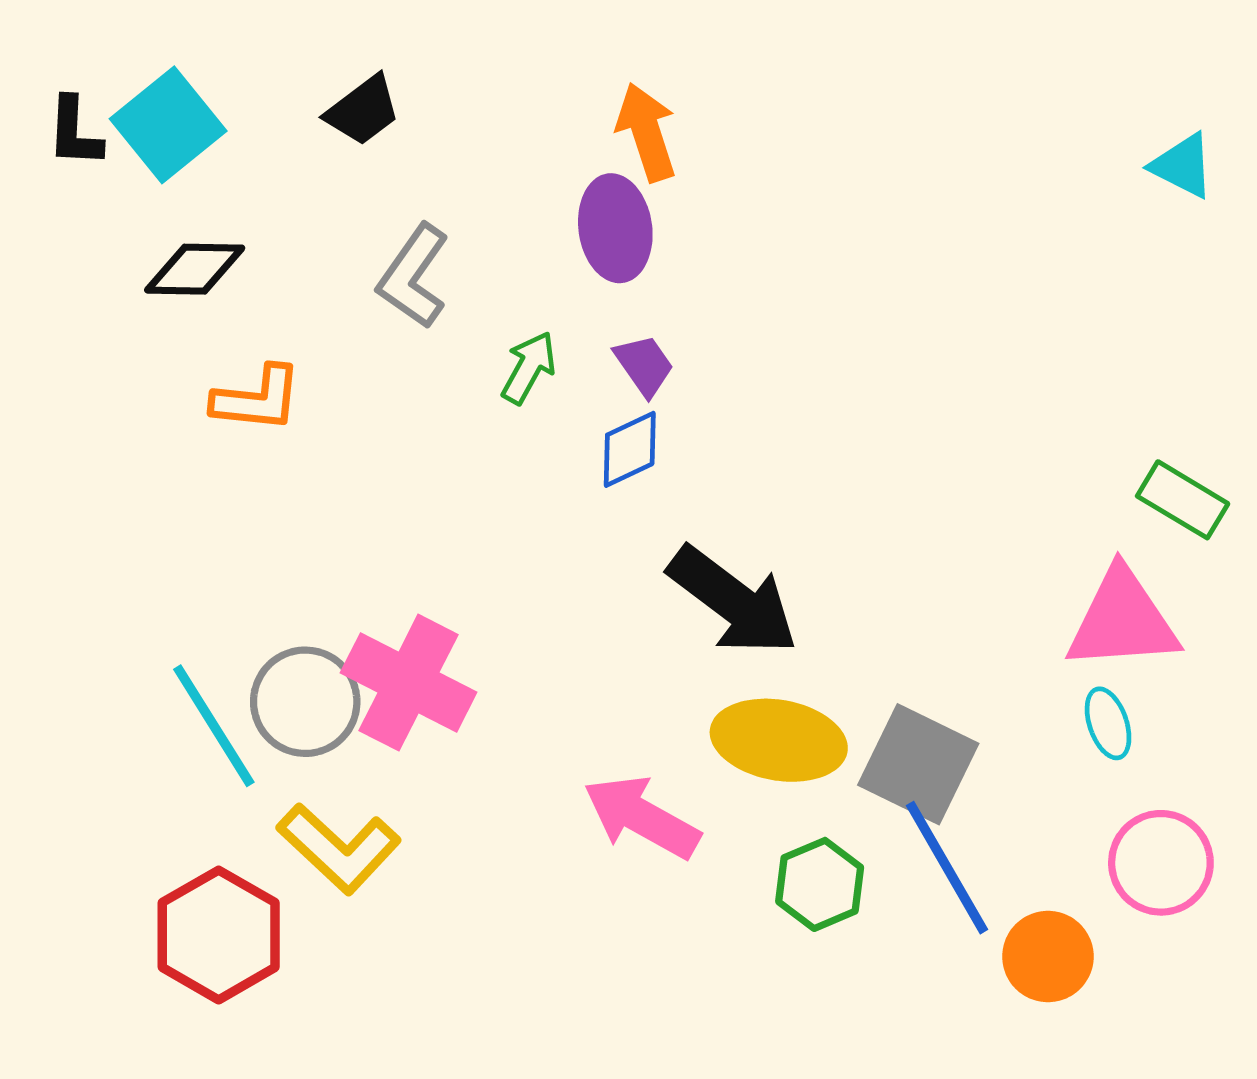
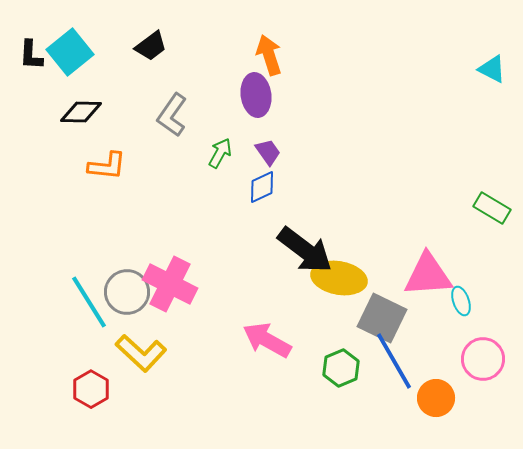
pink triangle: (1122, 620) -> (428, 275), moved
yellow ellipse: (779, 740) -> (339, 278), moved
red hexagon: (219, 935) -> (91, 389), size x0.7

